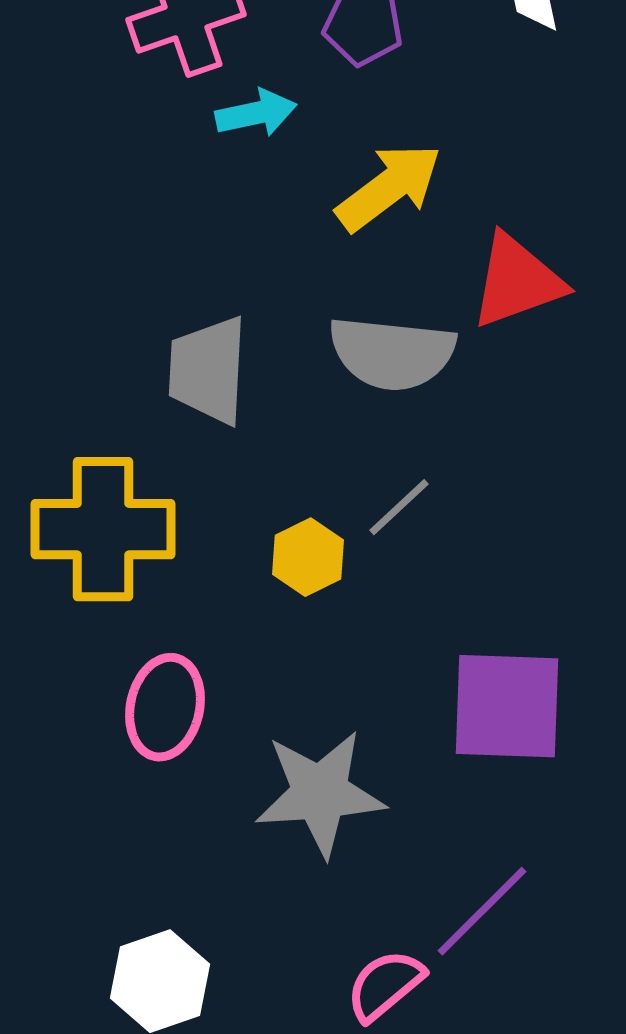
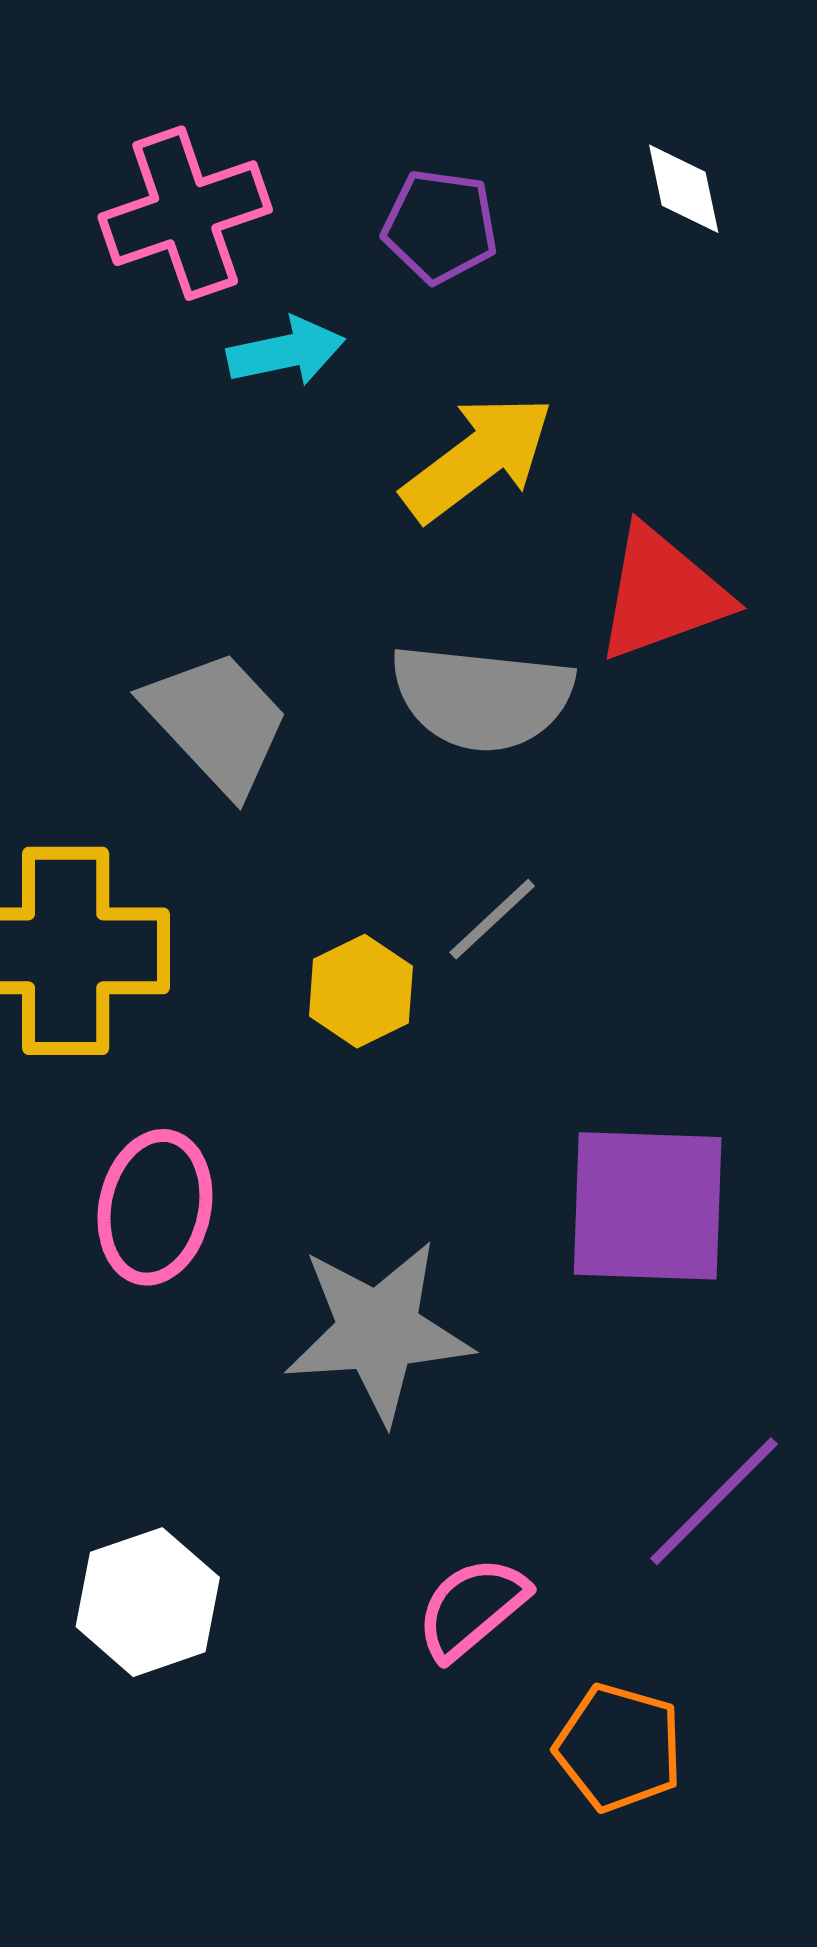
gray trapezoid: (208, 370) -> (217, 722), turned 134
purple line: (482, 911) -> (714, 1501), moved

